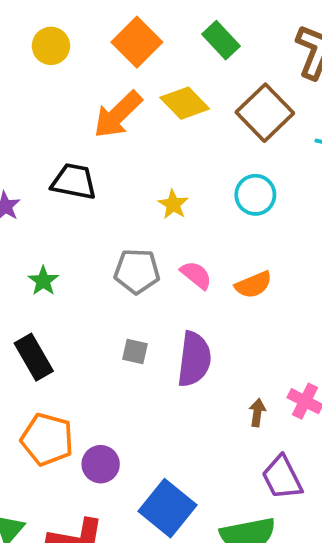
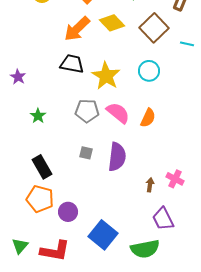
black trapezoid: (74, 181) -> (72, 64), moved
yellow star: (173, 204) -> (106, 76), size x1.8
pink semicircle: (196, 275) -> (118, 113), size x1.4
orange semicircle: (253, 285) -> (148, 118), turned -42
black rectangle: (34, 357) -> (42, 167), moved

